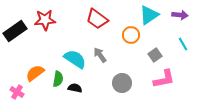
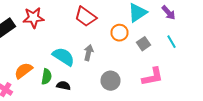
purple arrow: (180, 15) -> (168, 13), turned 42
gray arrow: (100, 55) -> (88, 53), turned 49
gray square: (155, 55) -> (144, 44), moved

